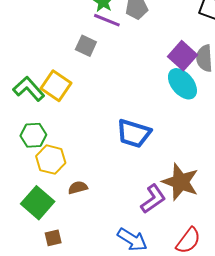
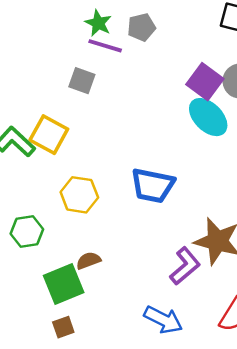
green hexagon: (33, 135) -> (27, 232), moved
yellow hexagon: (51, 160) -> (79, 195), moved
green square: (38, 203) -> (64, 284), moved, turned 32

